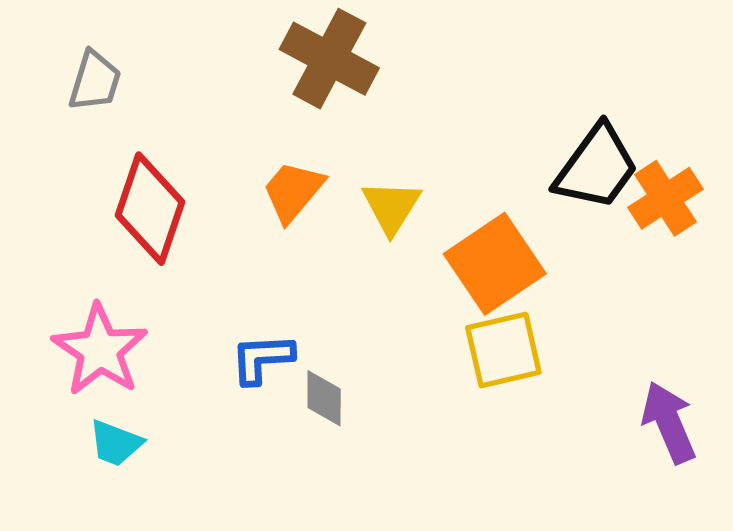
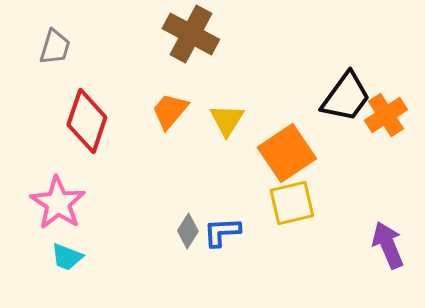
blue L-shape: (262, 359) -> (222, 232), moved
gray diamond: (324, 398) -> (188, 231), turned 32

